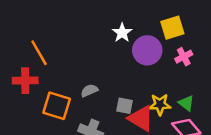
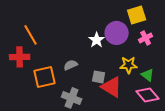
white star: (122, 33) -> (97, 40), moved
yellow star: (160, 104) -> (129, 65), moved
orange square: (57, 106) -> (45, 77), turned -30

